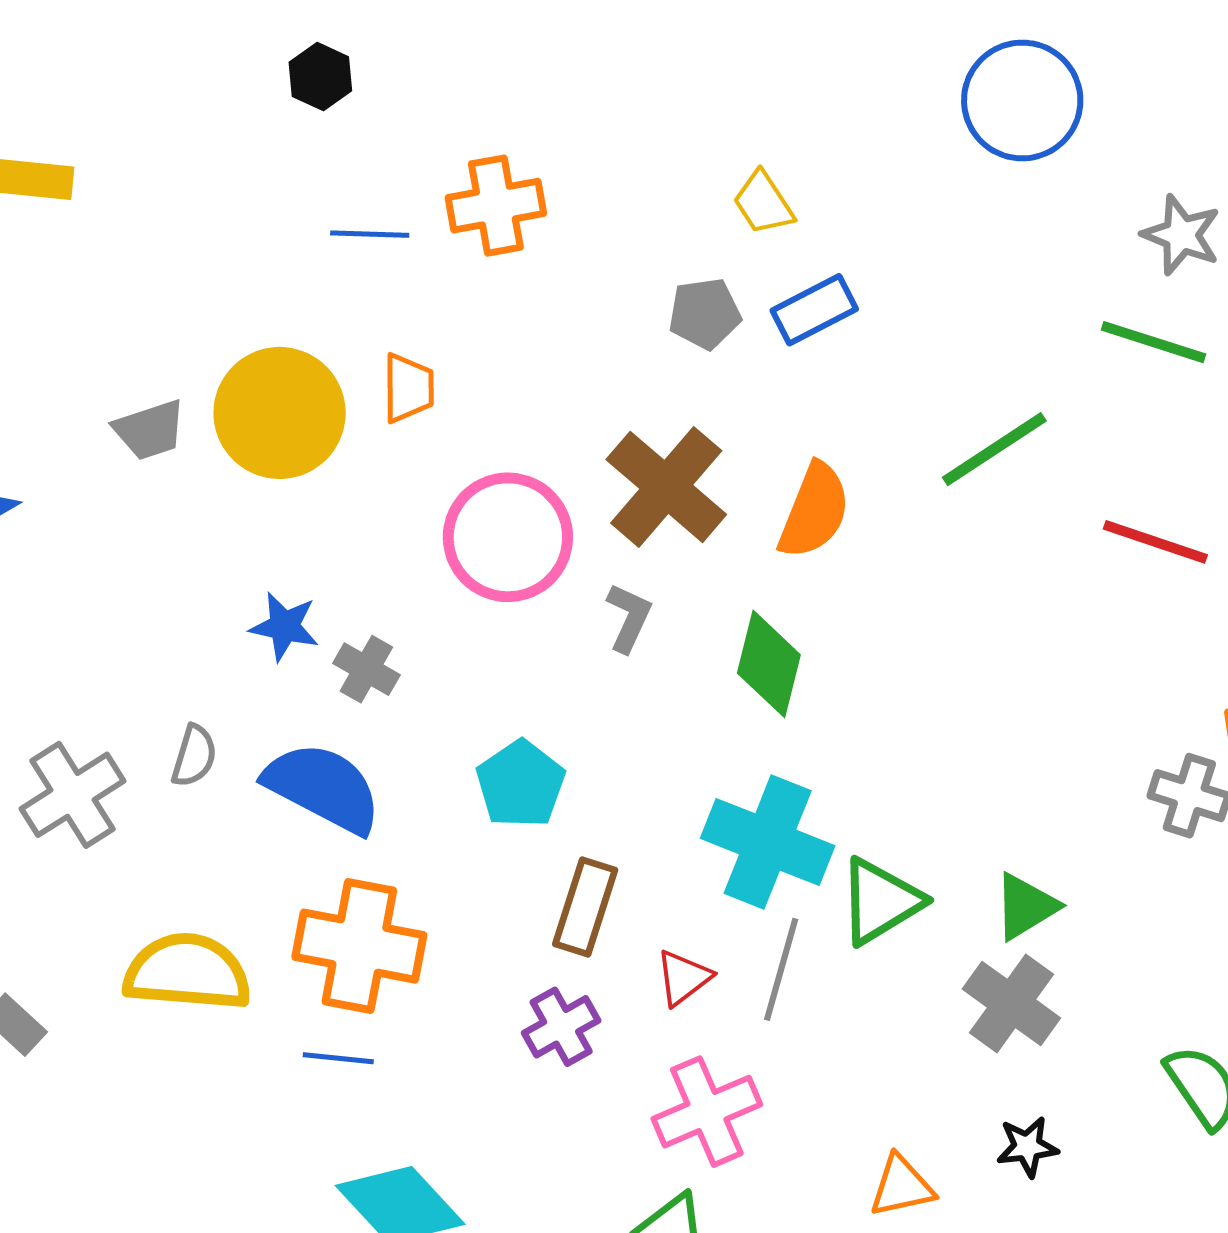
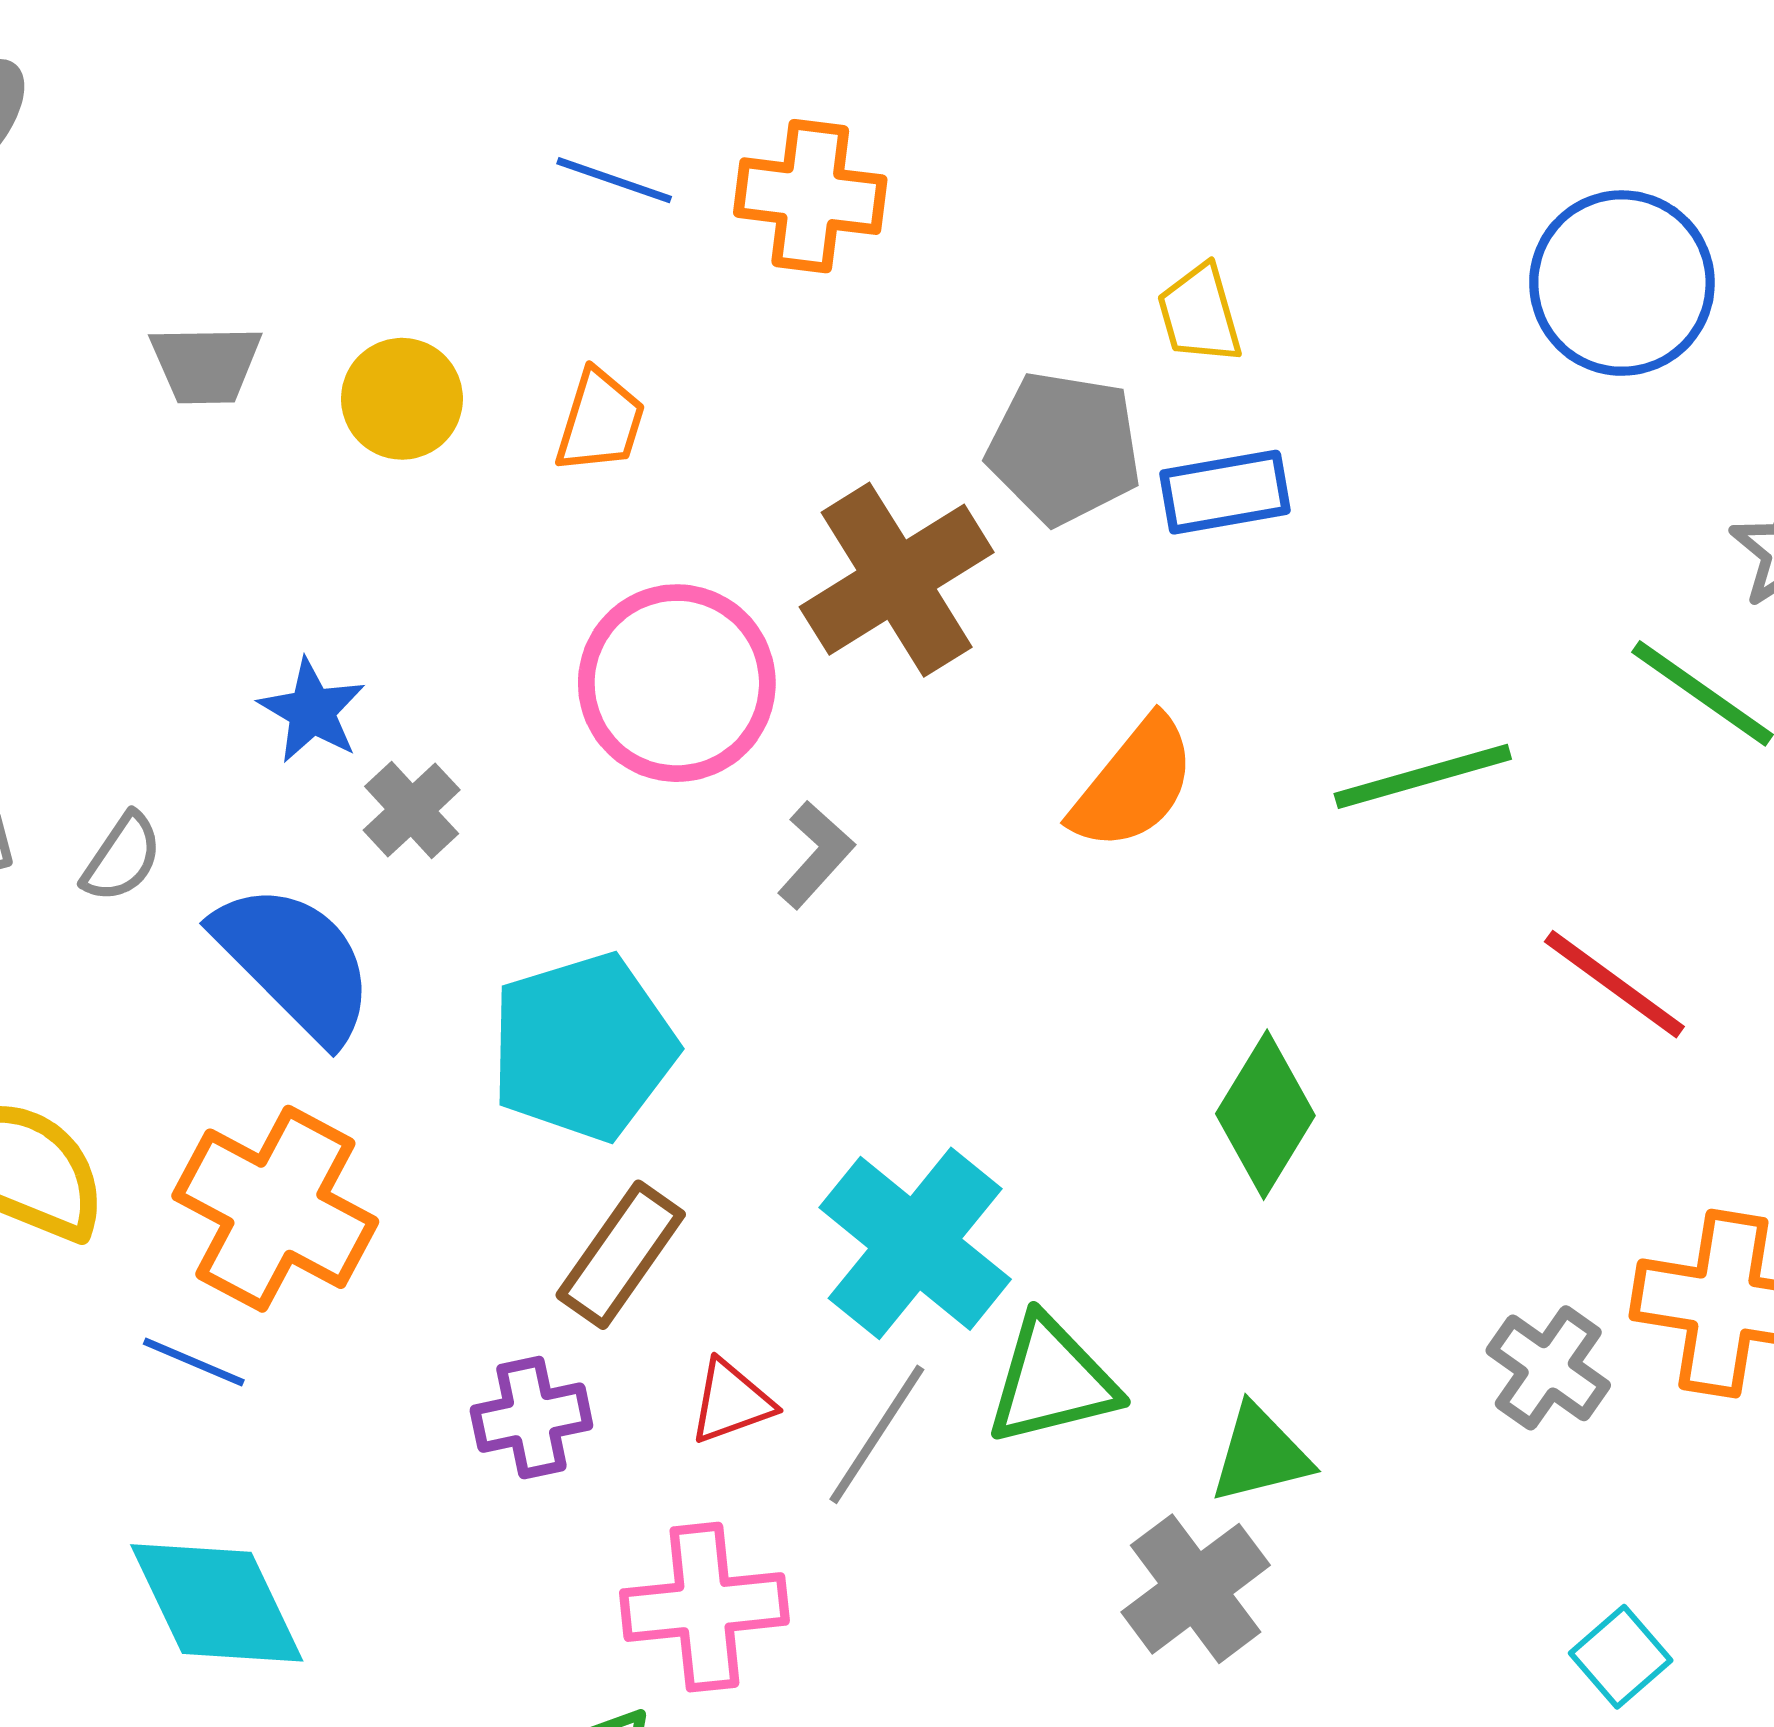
gray pentagon: (705, 314) -> (1064, 448), size x1.4
yellow circle: (280, 413) -> (402, 399), size x0.6
brown cross: (666, 487) -> (897, 580), moved
green diamond: (769, 664) -> (1265, 1115), moved
cyan pentagon: (521, 784) -> (583, 1047), size x1.4

